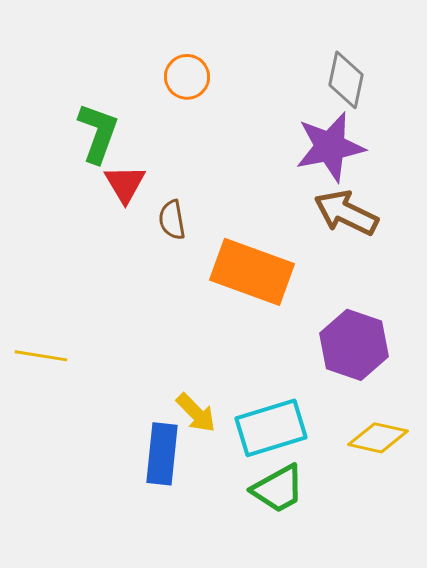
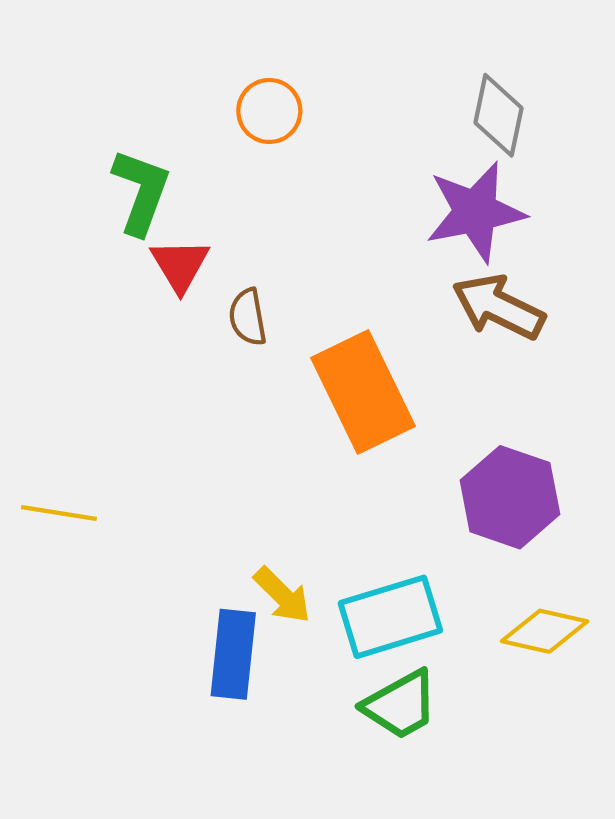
orange rectangle: (252, 272) -> (363, 392), turned 44

